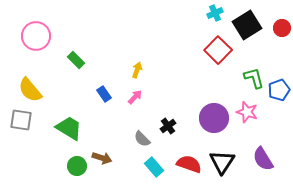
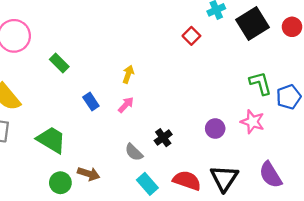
red square: (218, 50) -> (191, 36), moved, size x0.6
purple circle: (214, 118) -> (215, 129), size x0.6

